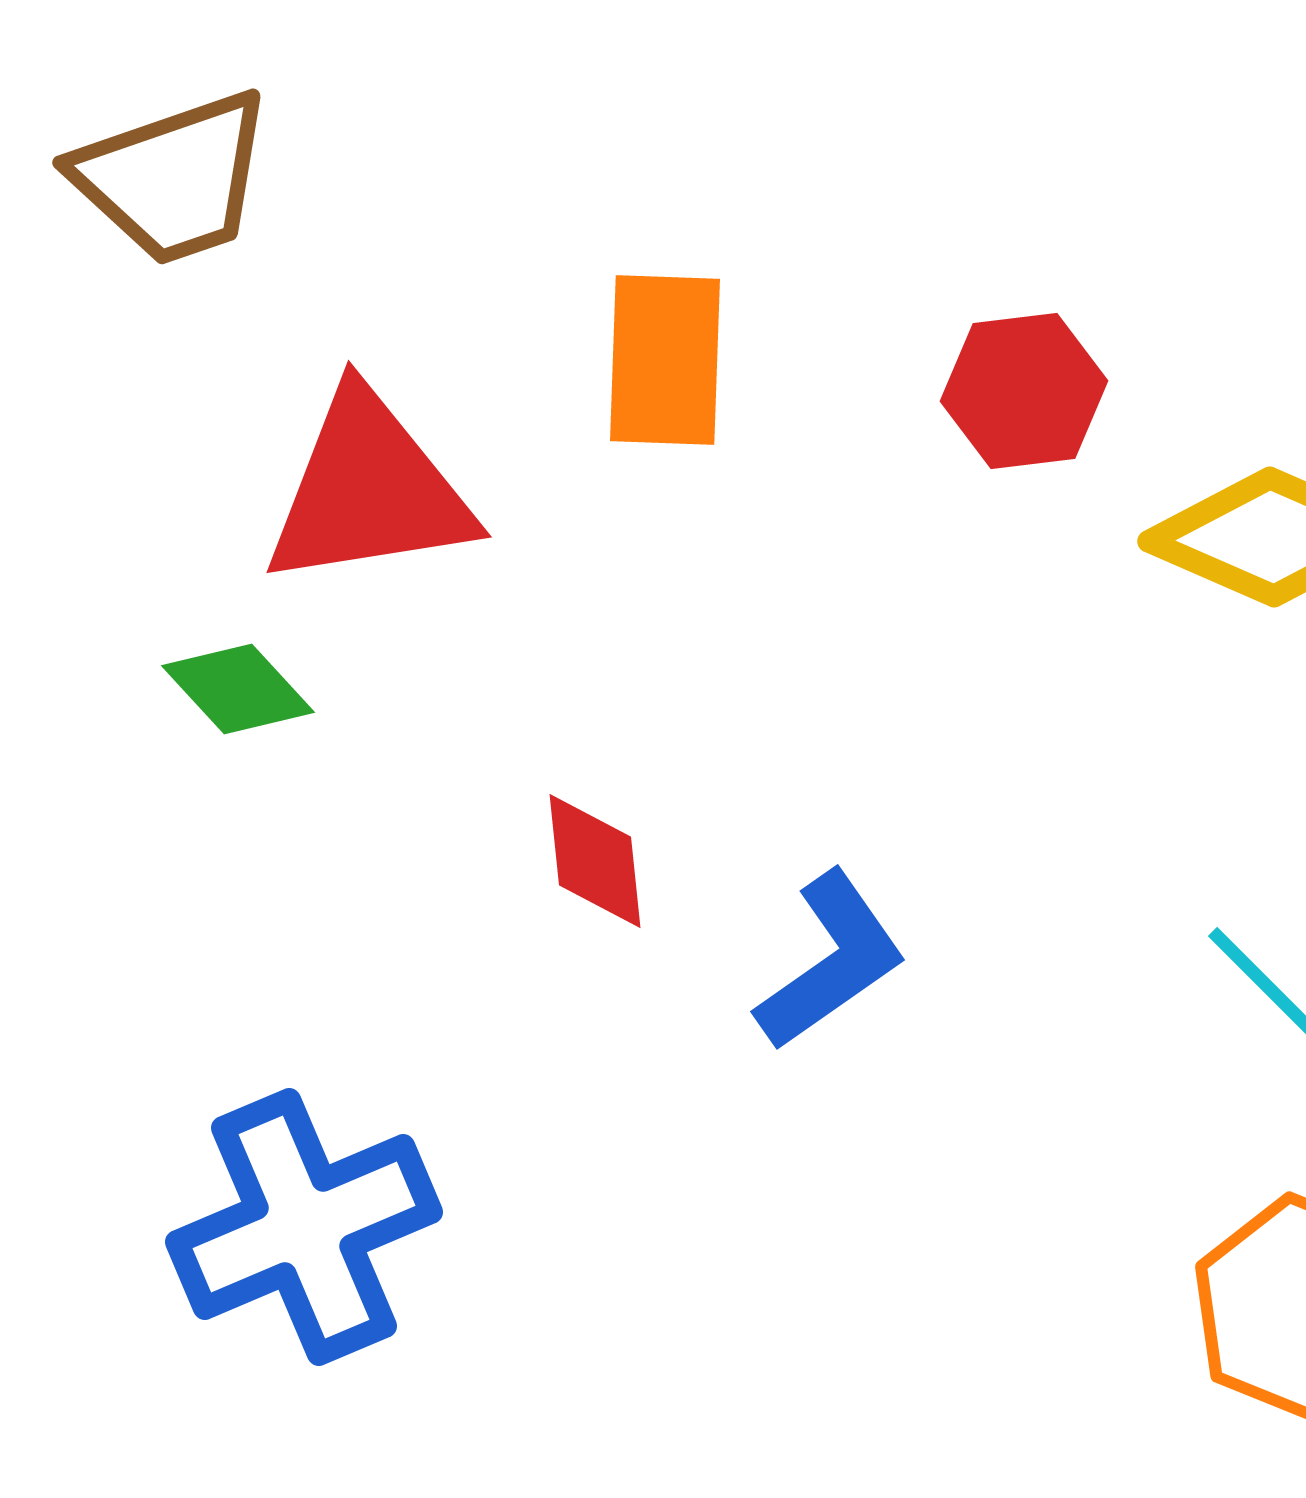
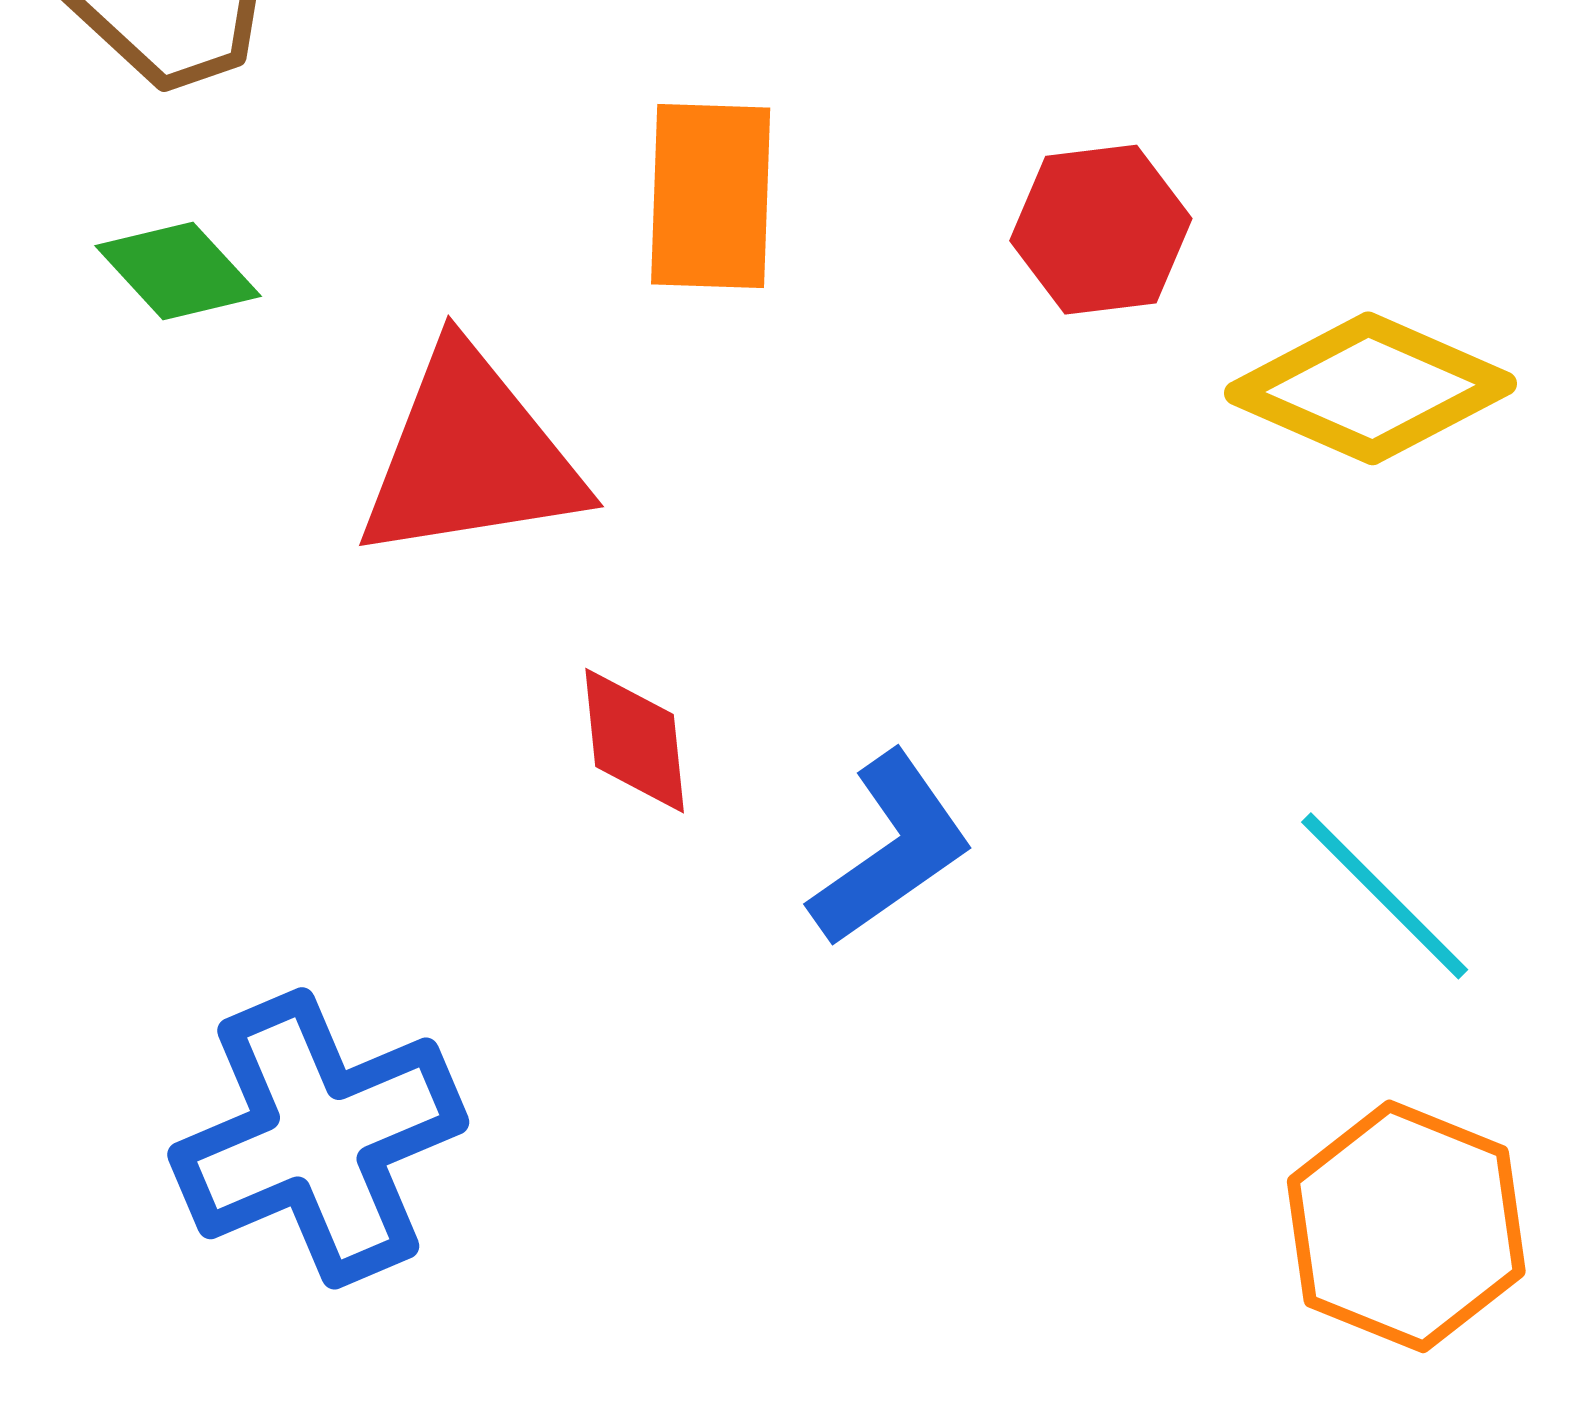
red triangle: (369, 490) -> (470, 456), moved
green diamond: (238, 689) -> (178, 271), moved

